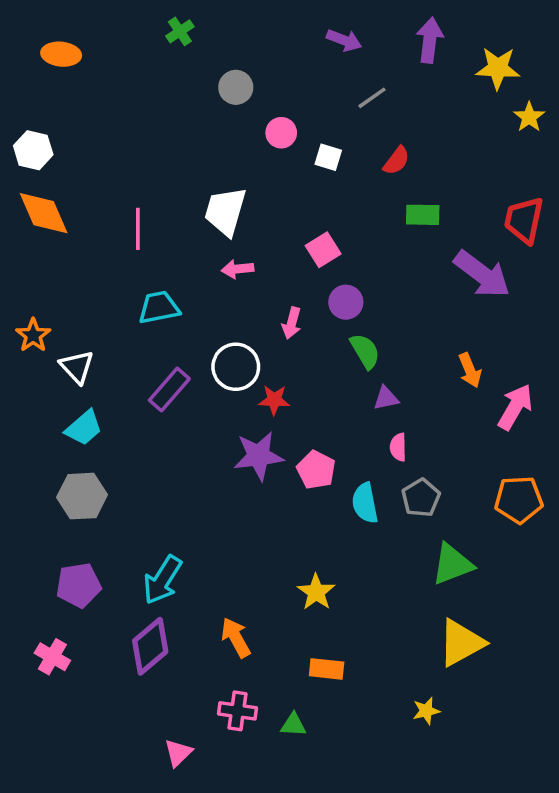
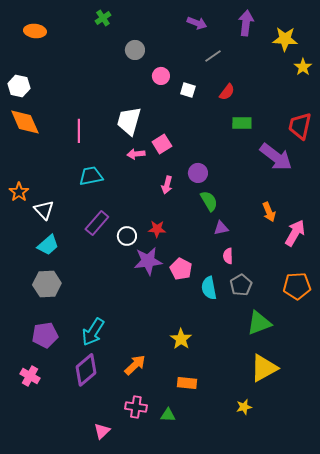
pink square: (323, 250) -> (162, 144), moved
white circle: (236, 367) -> (127, 236), moved, size x0.7
orange arrow: (236, 638) -> (135, 365), turned 75

